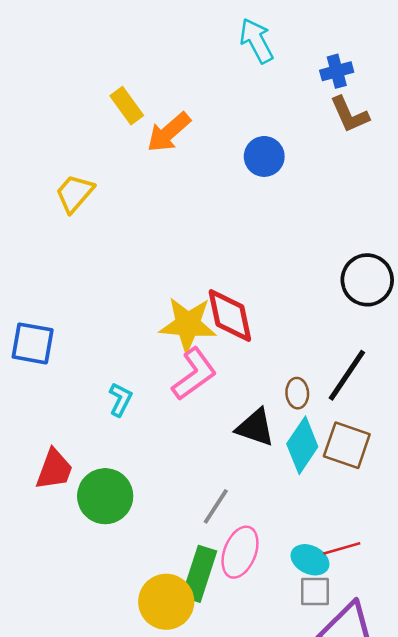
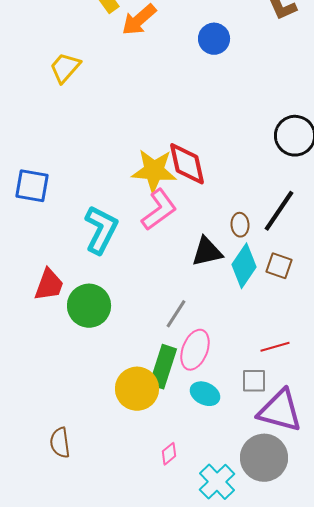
cyan L-shape: (120, 399) -> (101, 230), size x1.8
black triangle: (255, 427) -> (207, 252), turned -32
brown square: (347, 445) -> (279, 266), size x0.7
cyan ellipse: (310, 560) -> (205, 394), moved

